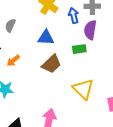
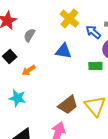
blue arrow: (74, 16) -> (93, 32), turned -42
brown trapezoid: (51, 64) -> (68, 105), moved

